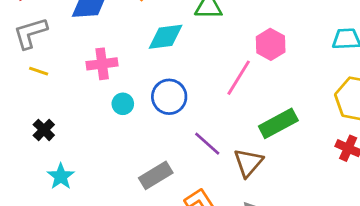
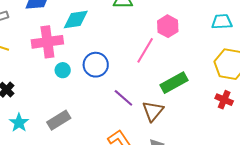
cyan diamond: (166, 37) -> (76, 20), moved
pink cross: (102, 64) -> (47, 42), size x1.4
gray rectangle: (156, 175) -> (59, 120), moved

